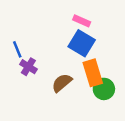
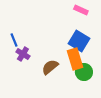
pink rectangle: (82, 21) -> (81, 10), moved
blue square: (82, 43) -> (79, 41), moved

